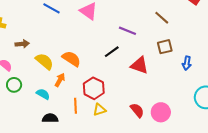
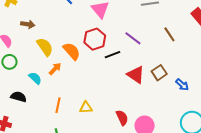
brown square: (165, 47) -> (159, 73), moved, turned -35
blue arrow: (187, 63) -> (182, 85), turned -72
red hexagon: (94, 88) -> (95, 39), moved
orange line: (75, 106) -> (58, 105), moved
black semicircle: (50, 118) -> (19, 97), moved

